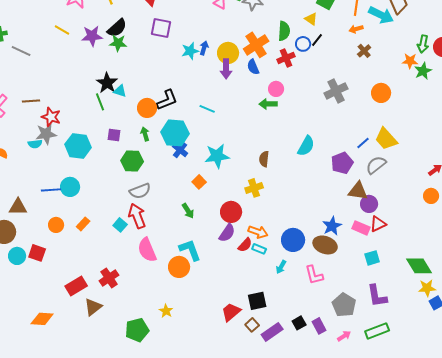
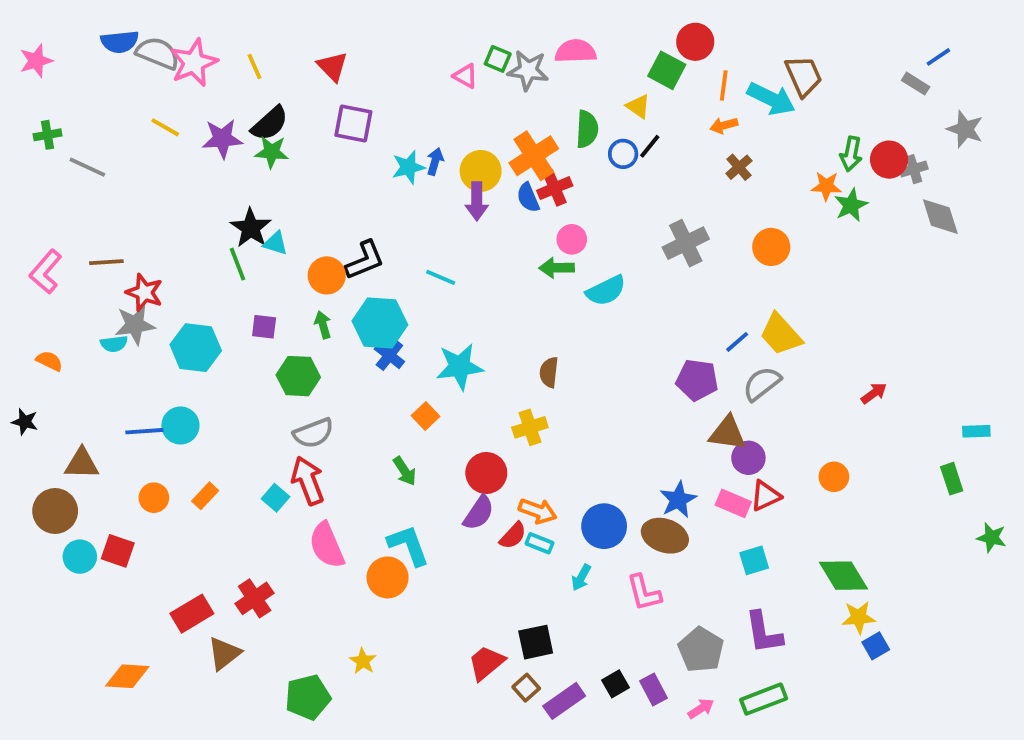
red cross: (286, 58) -> (555, 188), moved
cyan semicircle: (306, 146) -> (606, 291), moved, turned 35
purple pentagon: (342, 163) -> (697, 380), turned 30
orange circle: (431, 196) -> (834, 477), moved

